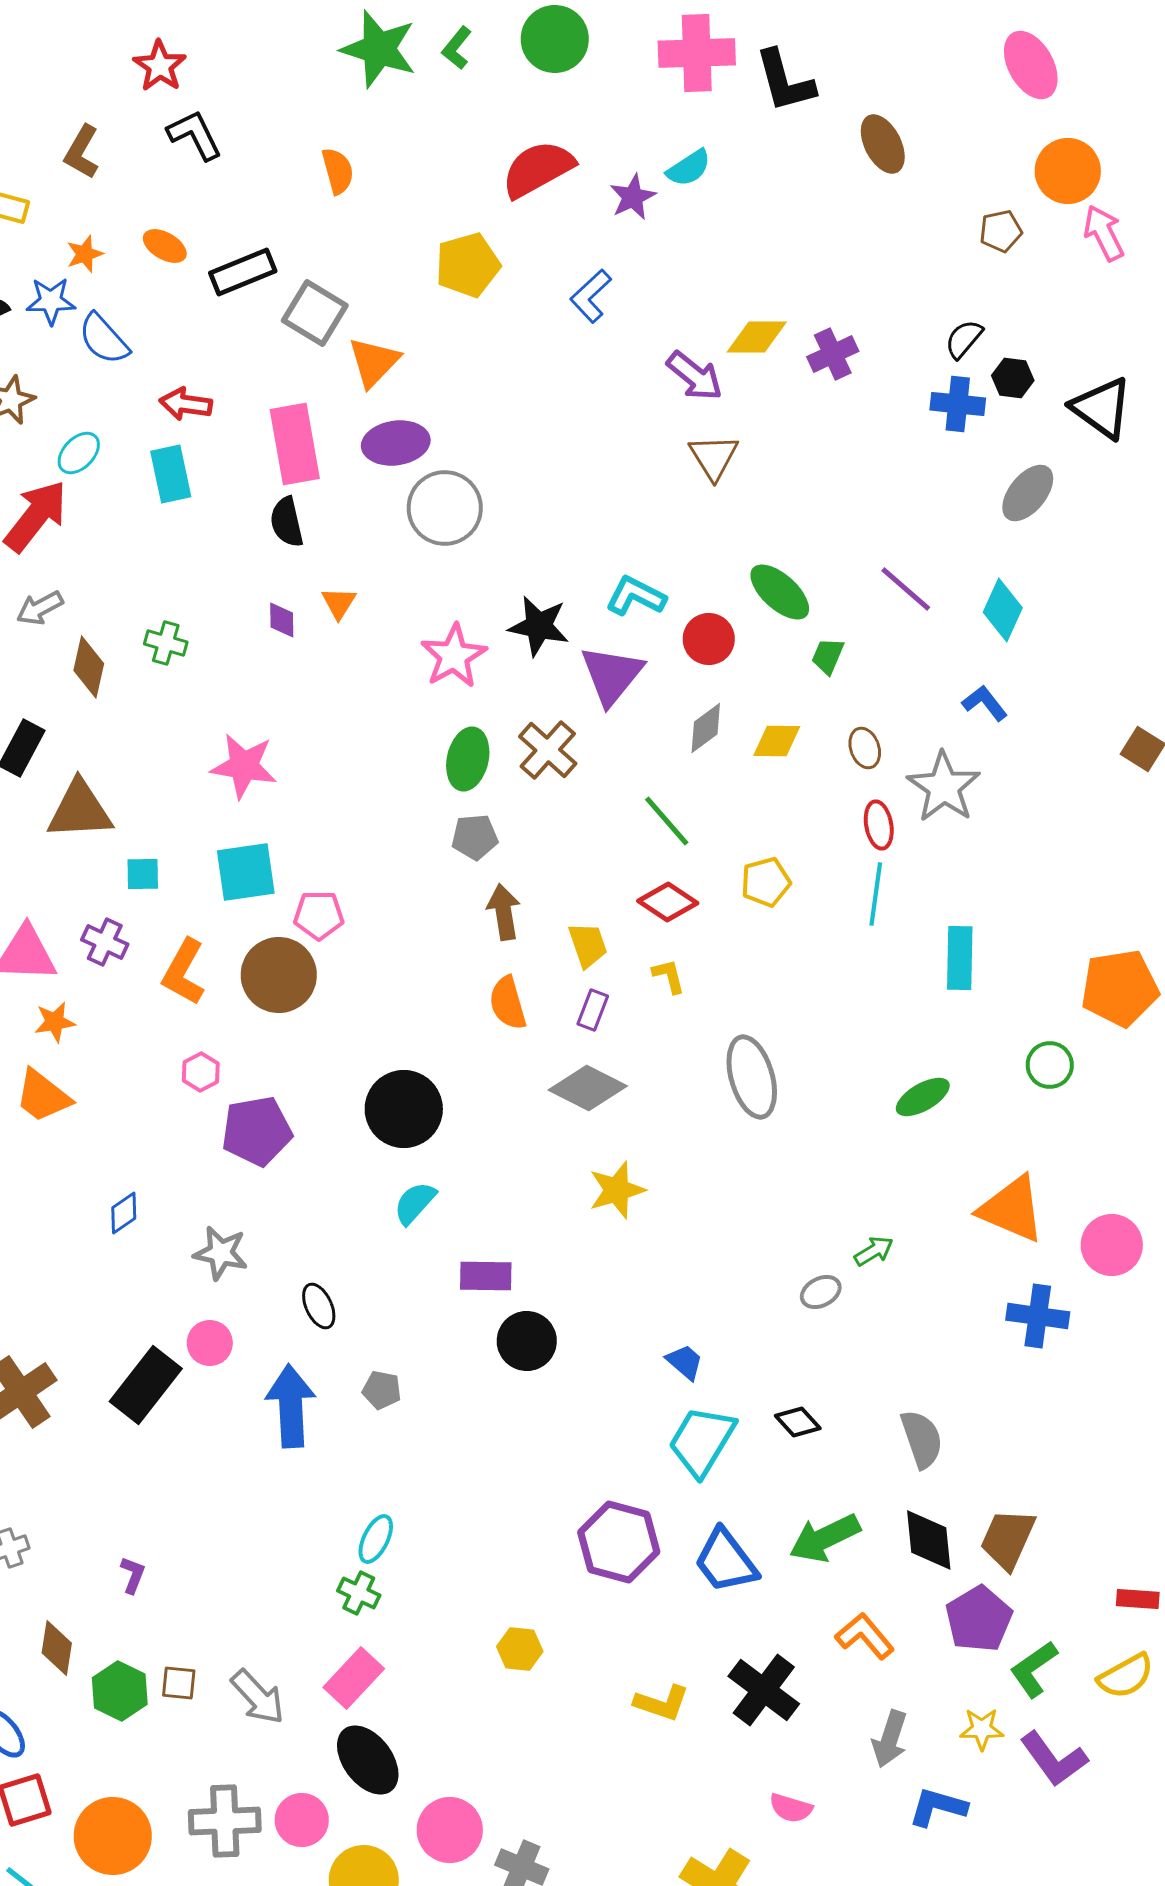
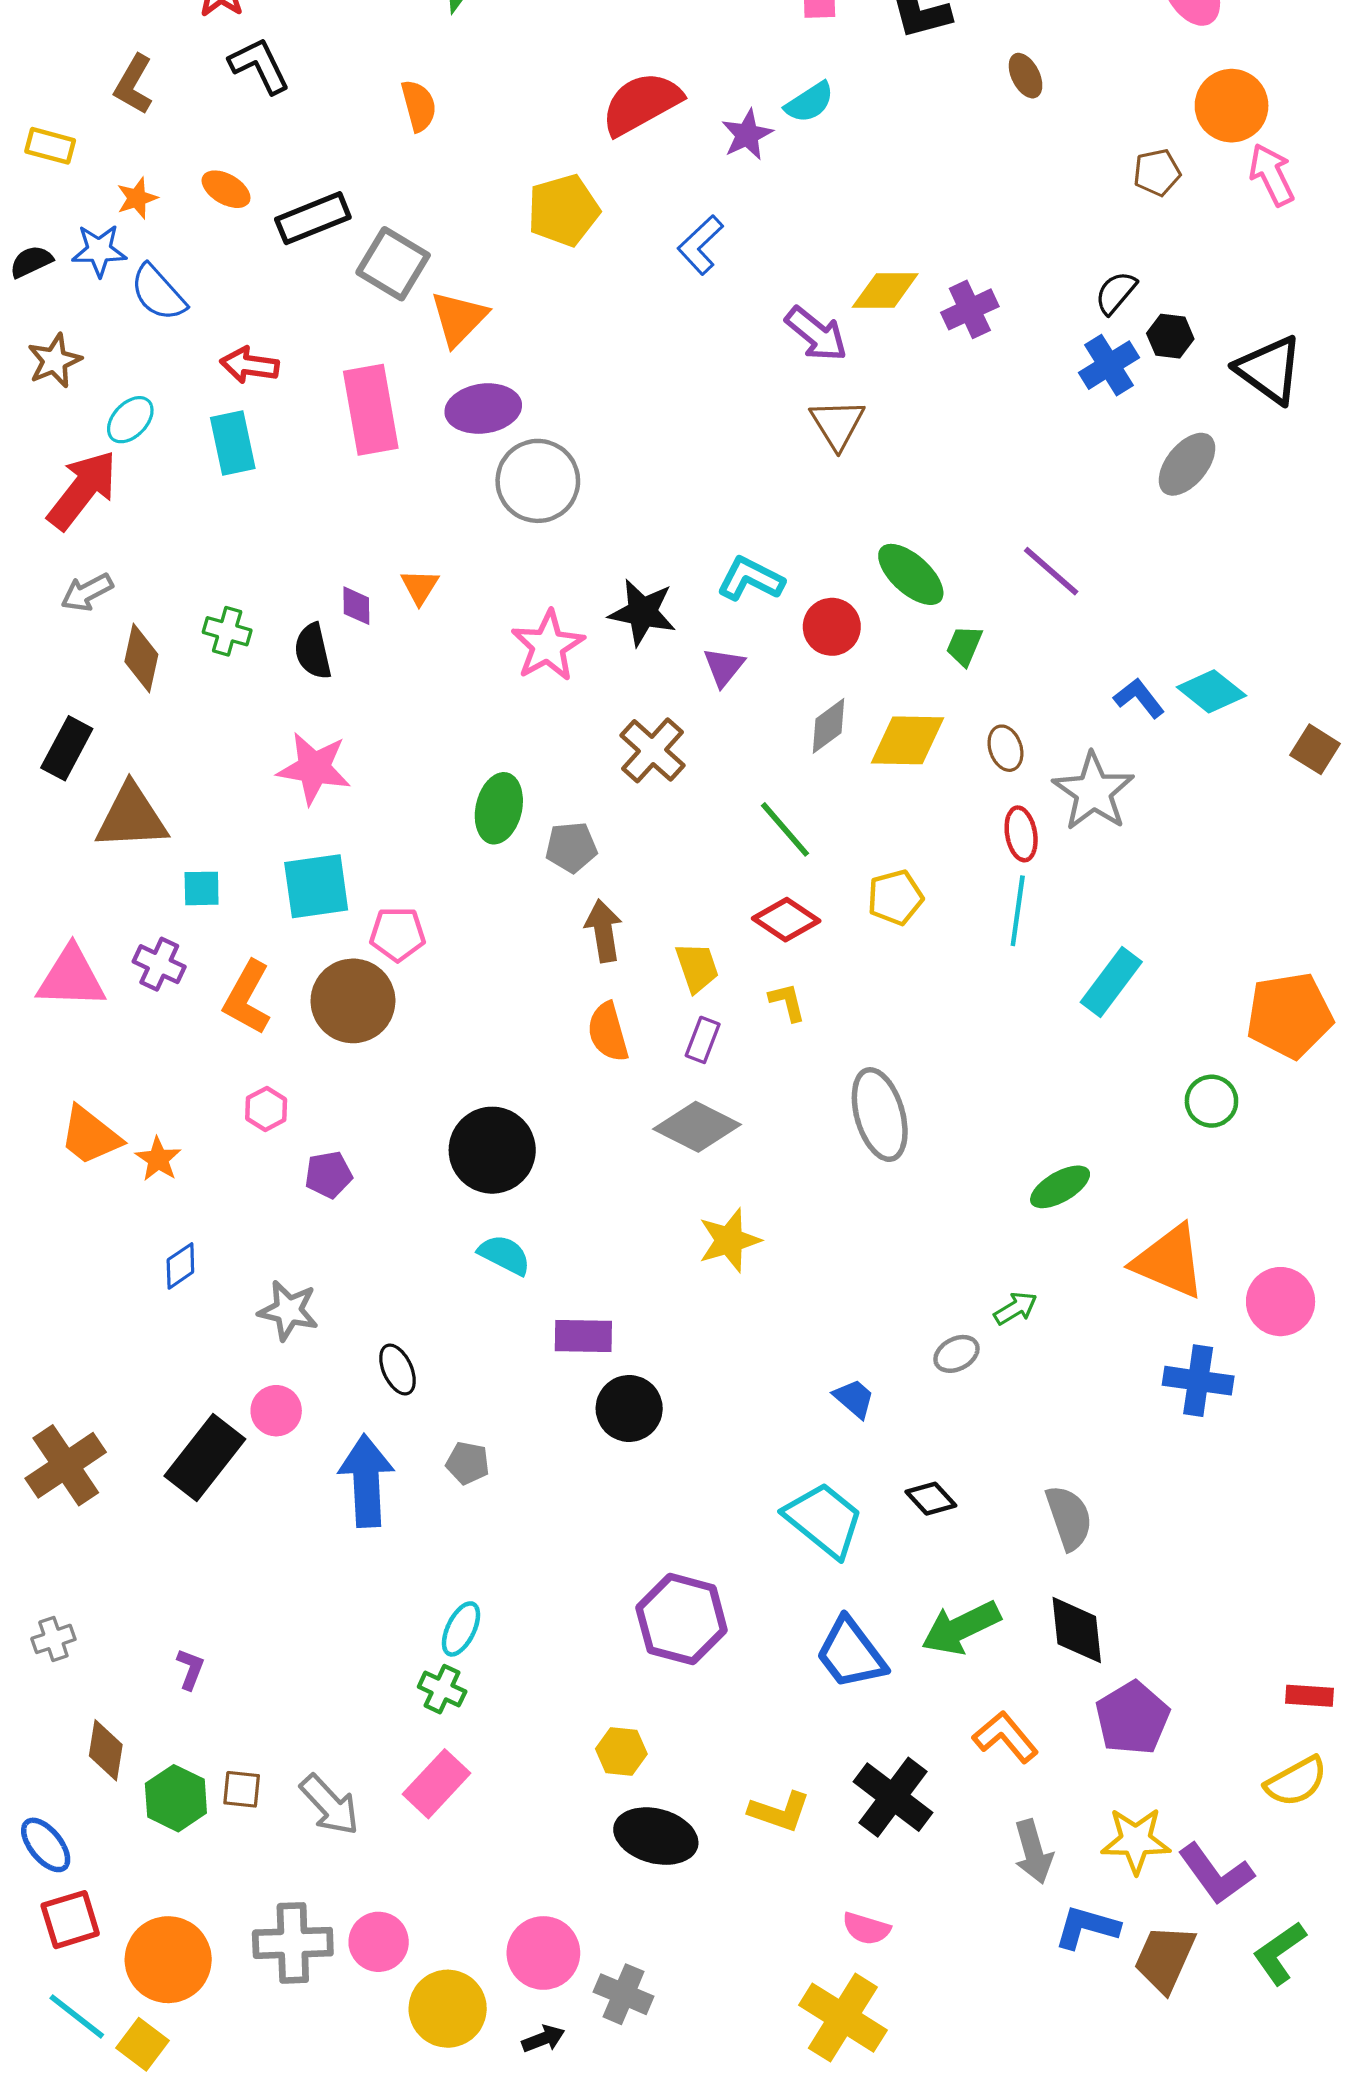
brown ellipse: (883, 144) -> (1026, 76), size x0.7
blue cross: (958, 404) -> (1109, 365), turned -38
black semicircle: (287, 522) -> (313, 651), moved
cyan diamond: (1003, 610) -> (1211, 691), moved, turned -76
purple triangle: (612, 675) -> (724, 667), size x0.6
yellow diamond: (777, 741) -> (907, 740), size x1.4
green ellipse: (468, 759) -> (499, 808), moved
cyan rectangle: (960, 958) -> (1111, 982), turned 36
orange star: (55, 1022) -> (158, 1159), moved, turned -30
green ellipse: (923, 1097) -> (1060, 1187), moved
purple pentagon: (257, 1131) -> (328, 1175), size x0.6
cyan semicircle: (415, 1203) -> (504, 1255), turned 75
blue trapezoid: (685, 1362) -> (854, 1398), moved
cyan trapezoid: (702, 1441) -> (824, 1520), turned 98
brown trapezoid: (1008, 1539) -> (1165, 1959), moved
purple hexagon: (619, 1542) -> (681, 1619), moved
green L-shape: (1034, 1669) -> (1279, 1953), moved
yellow star: (982, 1729) -> (1136, 1841), size x1.4
gray arrow: (890, 1739) -> (1033, 1852), turned -34
black ellipse: (368, 1760) -> (656, 1836), moved, turned -38
pink semicircle: (791, 1808) -> (866, 1928), moved

